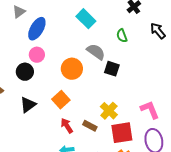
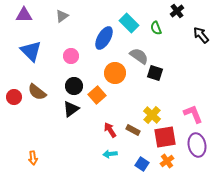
blue ellipse: (37, 29) -> (104, 38), moved
green semicircle: (122, 36) -> (156, 28), moved
pink circle: (37, 55) -> (71, 56), moved
black circle: (25, 72) -> (74, 86), moved
orange square: (61, 100) -> (97, 95), moved

